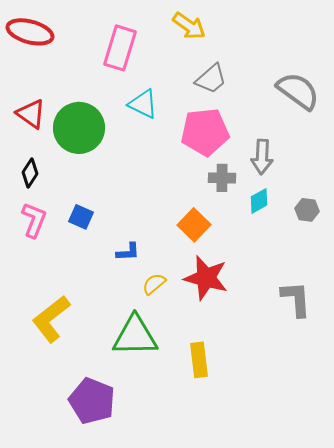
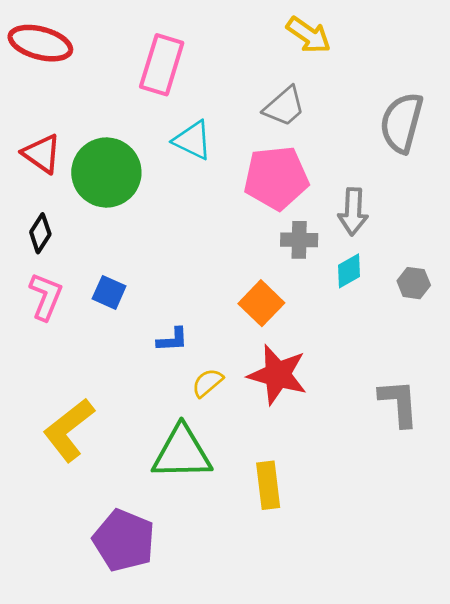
yellow arrow: (189, 26) -> (309, 35), moved
gray semicircle: (298, 91) -> (402, 123), turned -111

